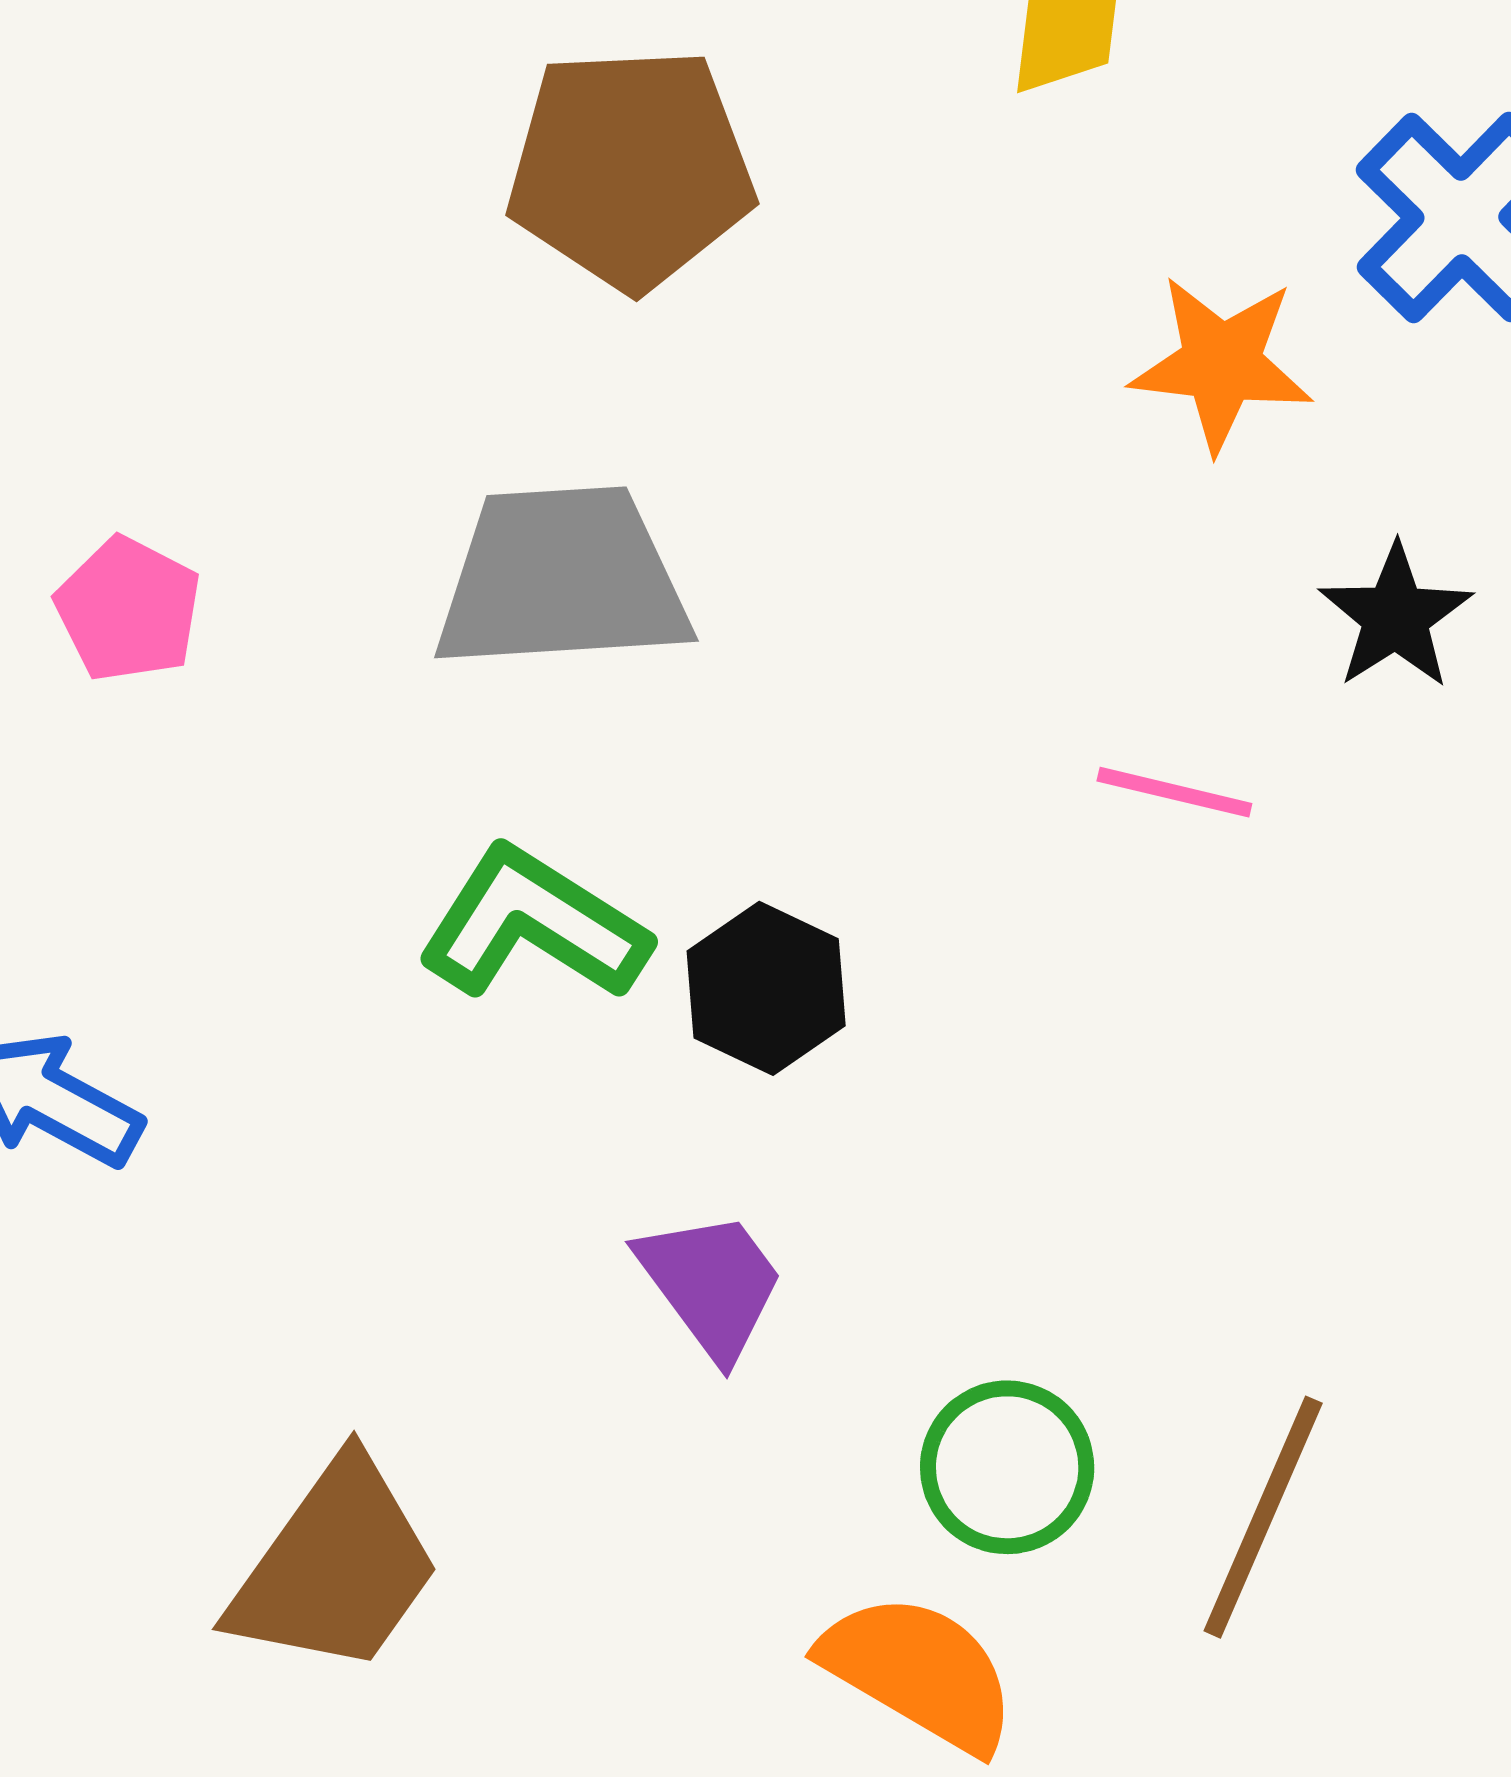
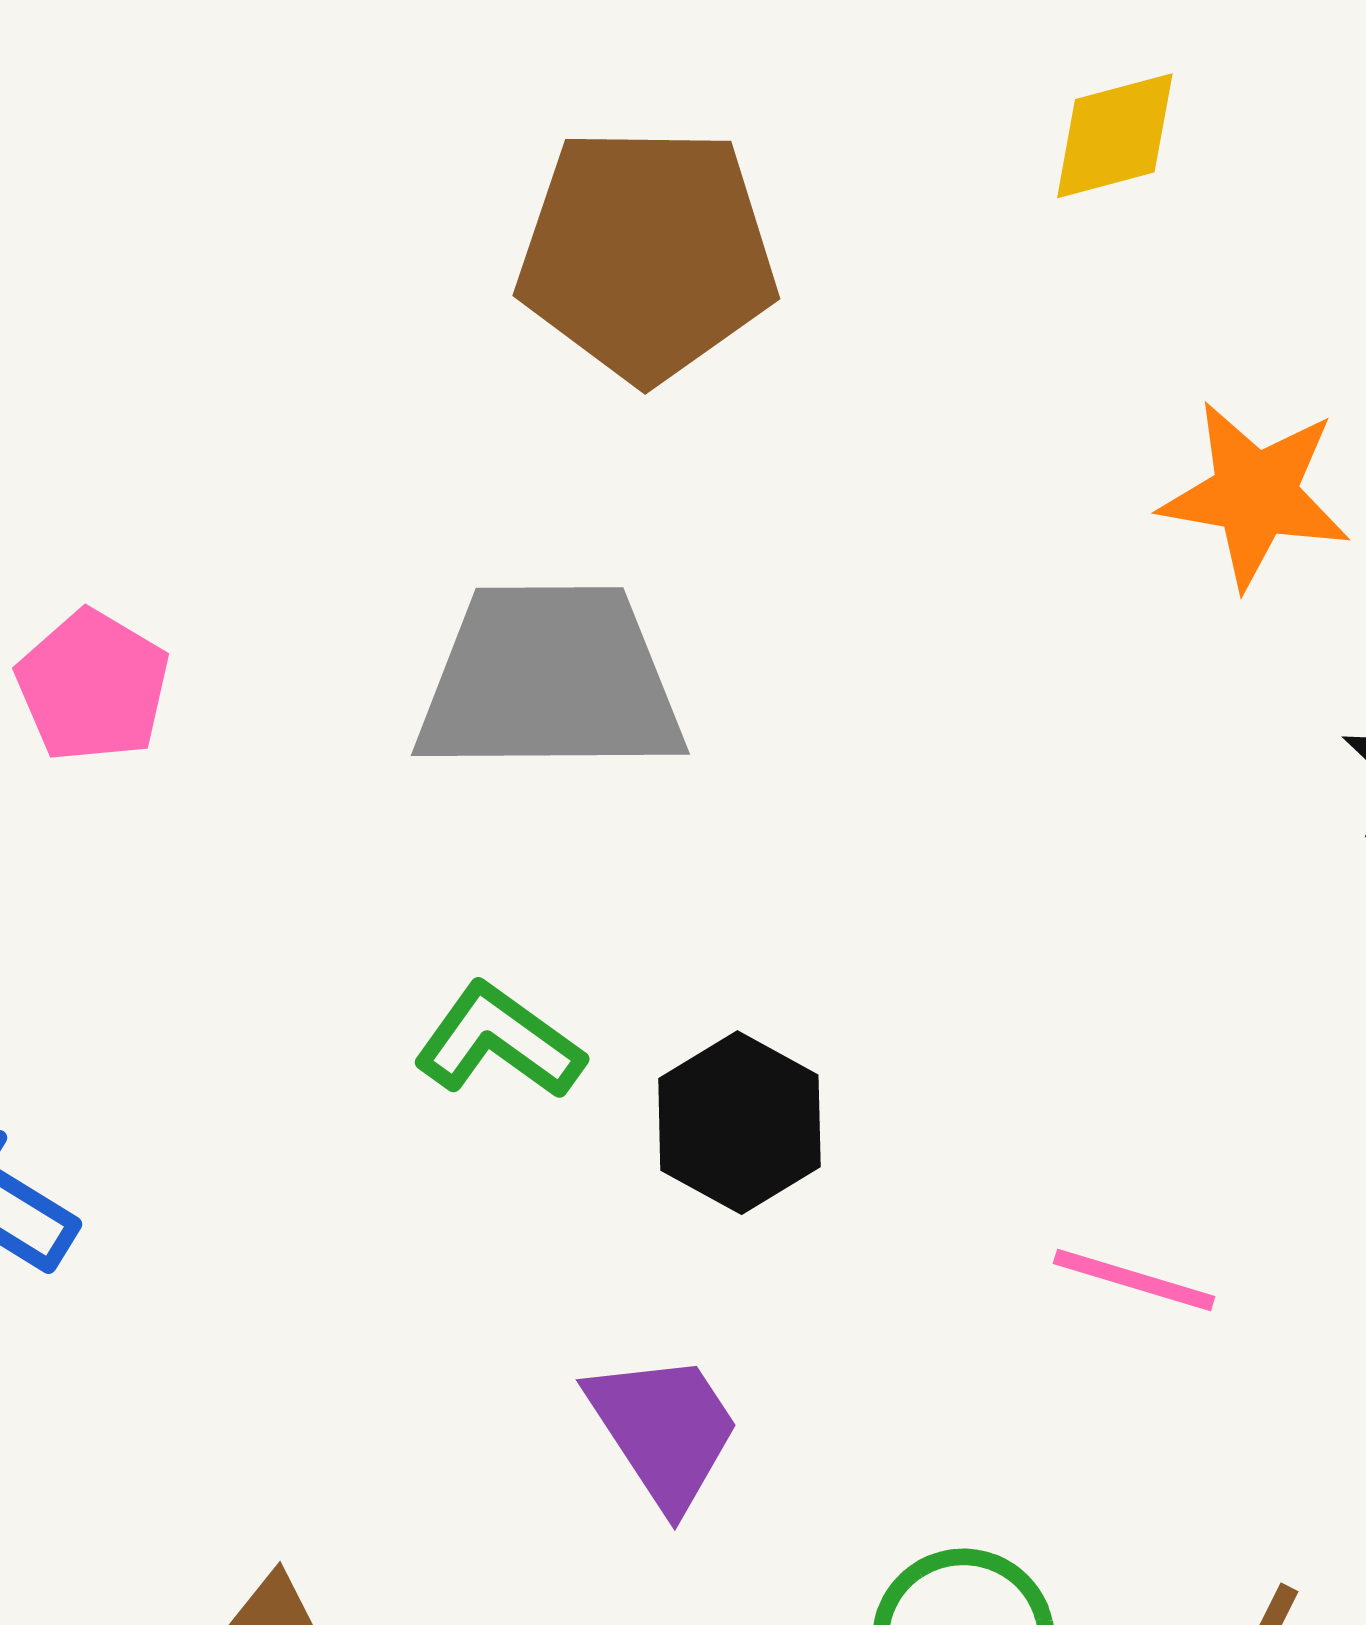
pink line: (1174, 792) -> (1134, 1280), moved
green L-shape: (533, 924) -> (499, 1041), size x0.7

